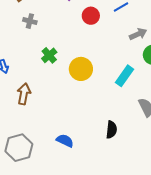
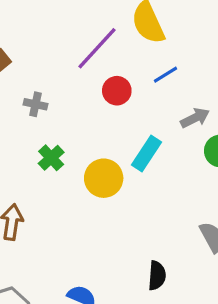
gray cross: (30, 21) -> (35, 104), moved
cyan rectangle: (124, 76) -> (146, 154), moved

